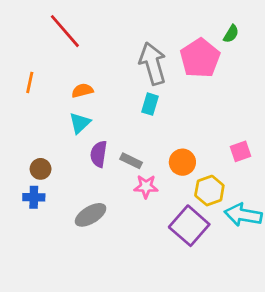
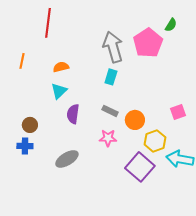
red line: (65, 31) -> (48, 23), turned 48
gray rectangle: (131, 161) -> (110, 111), moved

